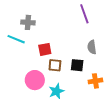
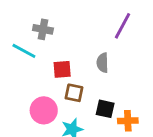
purple line: (84, 14) -> (123, 26), turned 42
gray semicircle: (92, 47) -> (103, 63), moved
black square: (77, 65) -> (105, 109), moved

